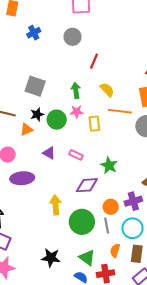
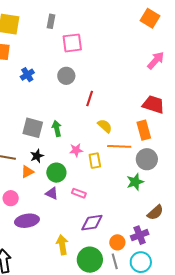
green arrow: (76, 90) -> (57, 129), moved
green circle: (57, 120) -> (56, 173), moved
green star: (109, 165) -> (135, 182), moved, turned 30

